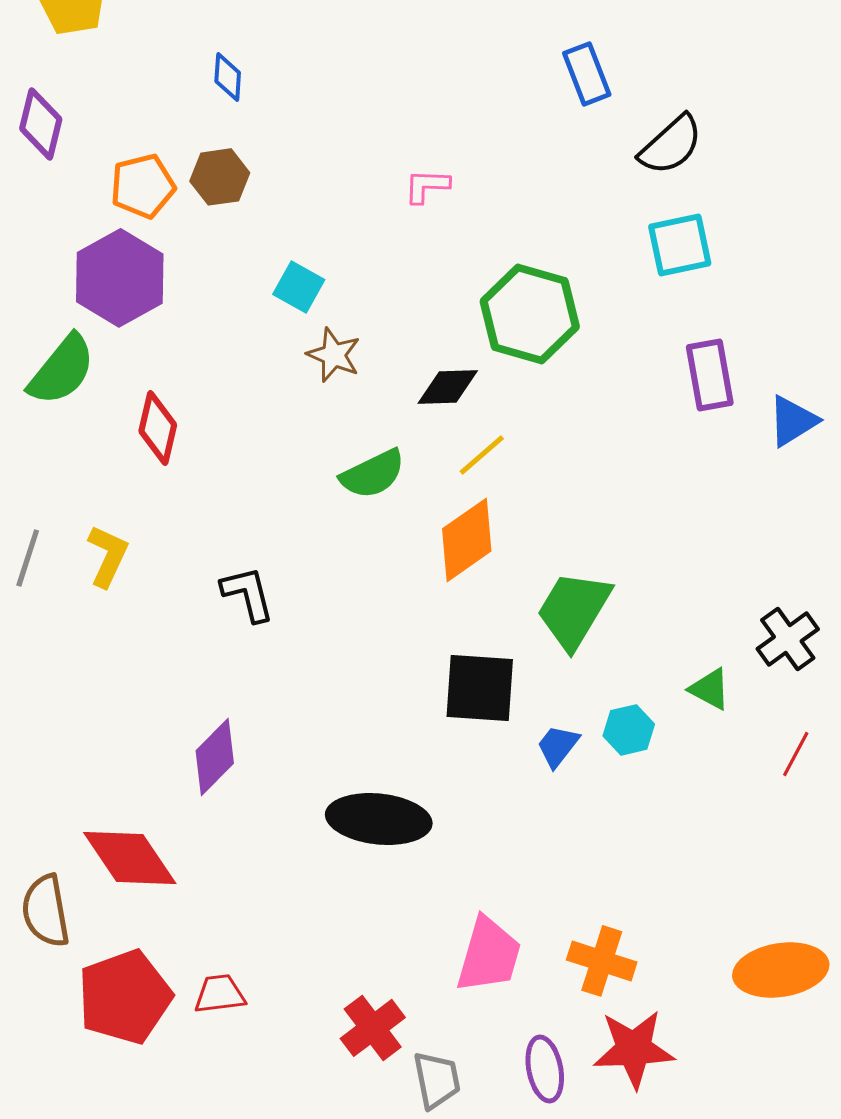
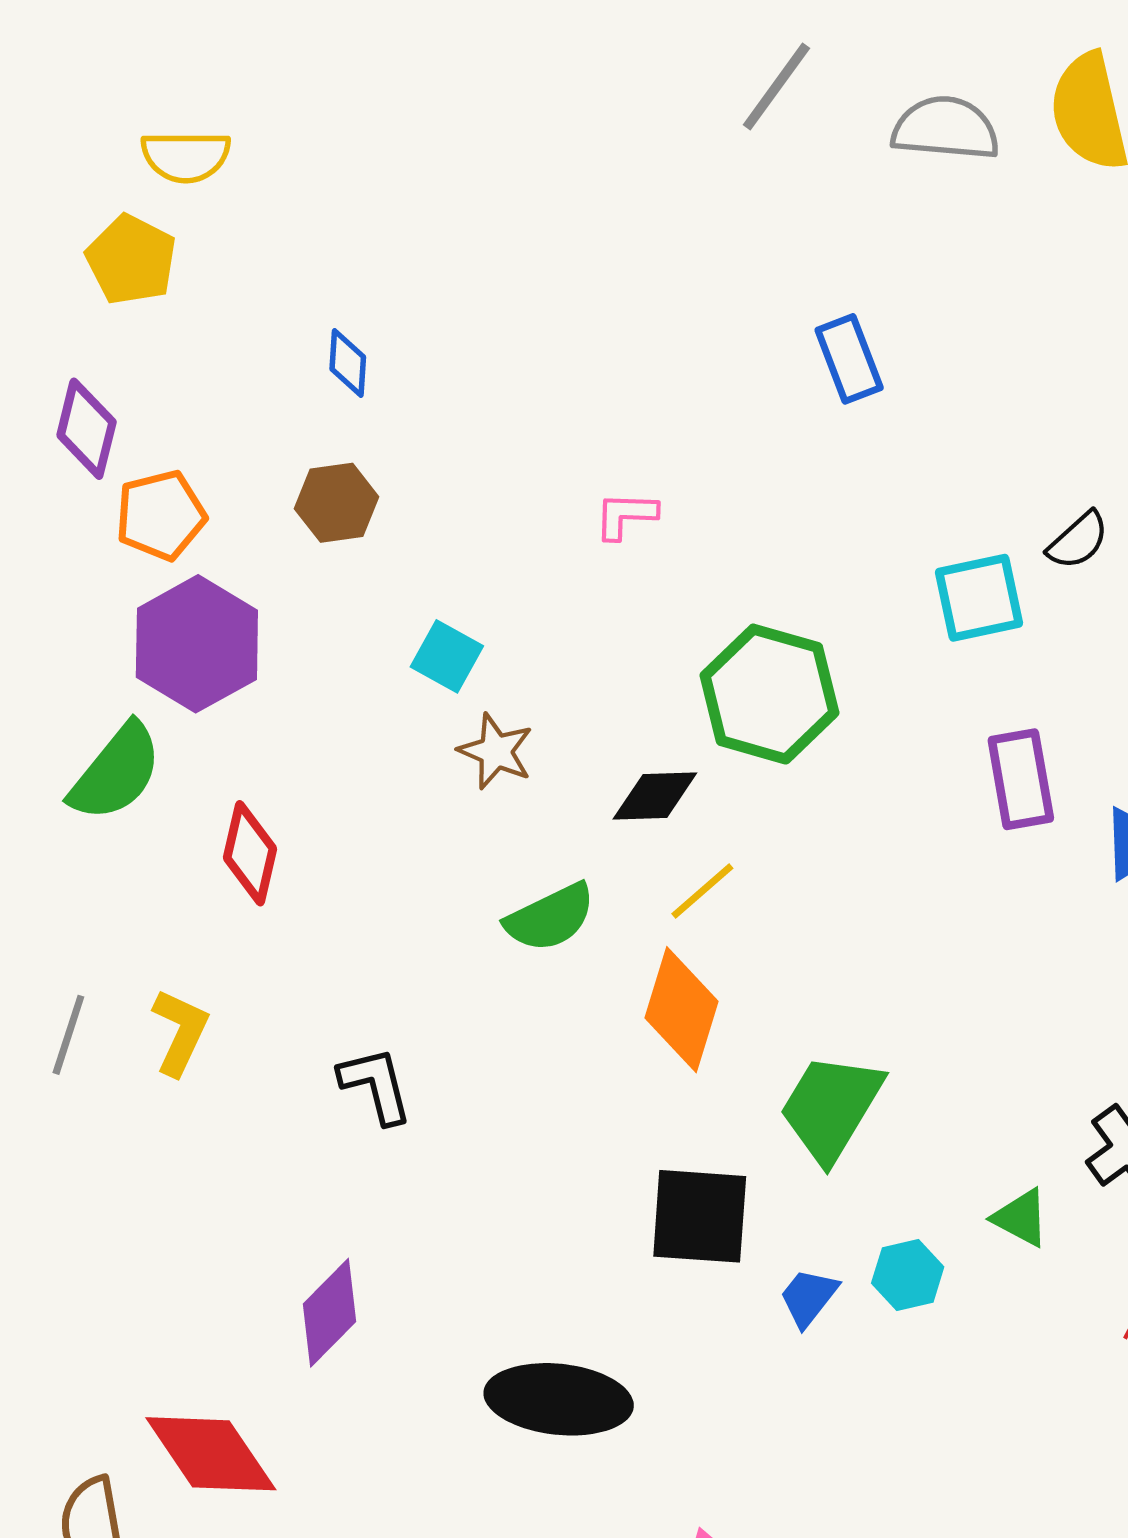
black semicircle: (671, 145) -> (1078, 540), moved, size x0.7
orange pentagon: (143, 186) -> (161, 515), moved
orange diamond: (467, 540) -> (681, 1010), turned -38

